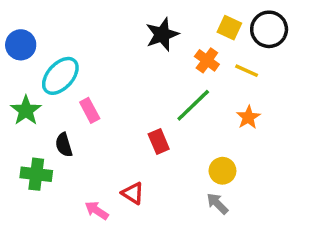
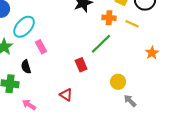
orange cross: (207, 60) -> (109, 18), turned -32
orange star: (248, 117) -> (152, 53), moved
gray arrow: (217, 204) -> (130, 101), moved
pink arrow: (97, 210) -> (29, 105), moved

